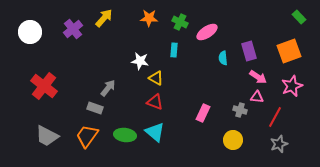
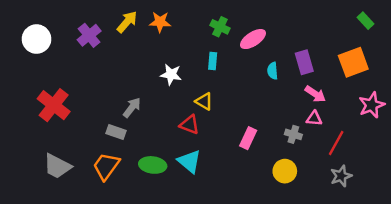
orange star: (149, 18) -> (160, 22), moved
yellow triangle: (156, 78) -> (204, 101), moved
pink star: (292, 86) -> (372, 105), moved

